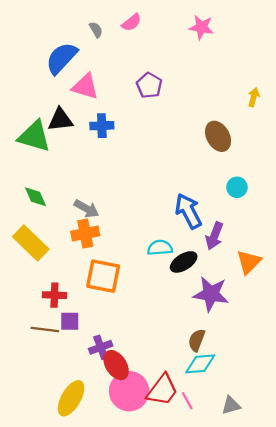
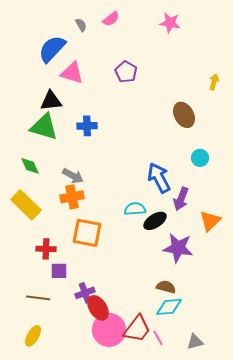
blue cross: (102, 126) -> (87, 126), moved
green triangle: (34, 136) -> (44, 127), moved
brown line: (45, 330) -> (38, 298), moved
brown semicircle: (197, 340) -> (166, 287), turned 84
yellow ellipse: (71, 398) -> (33, 336), moved, size x0.7

